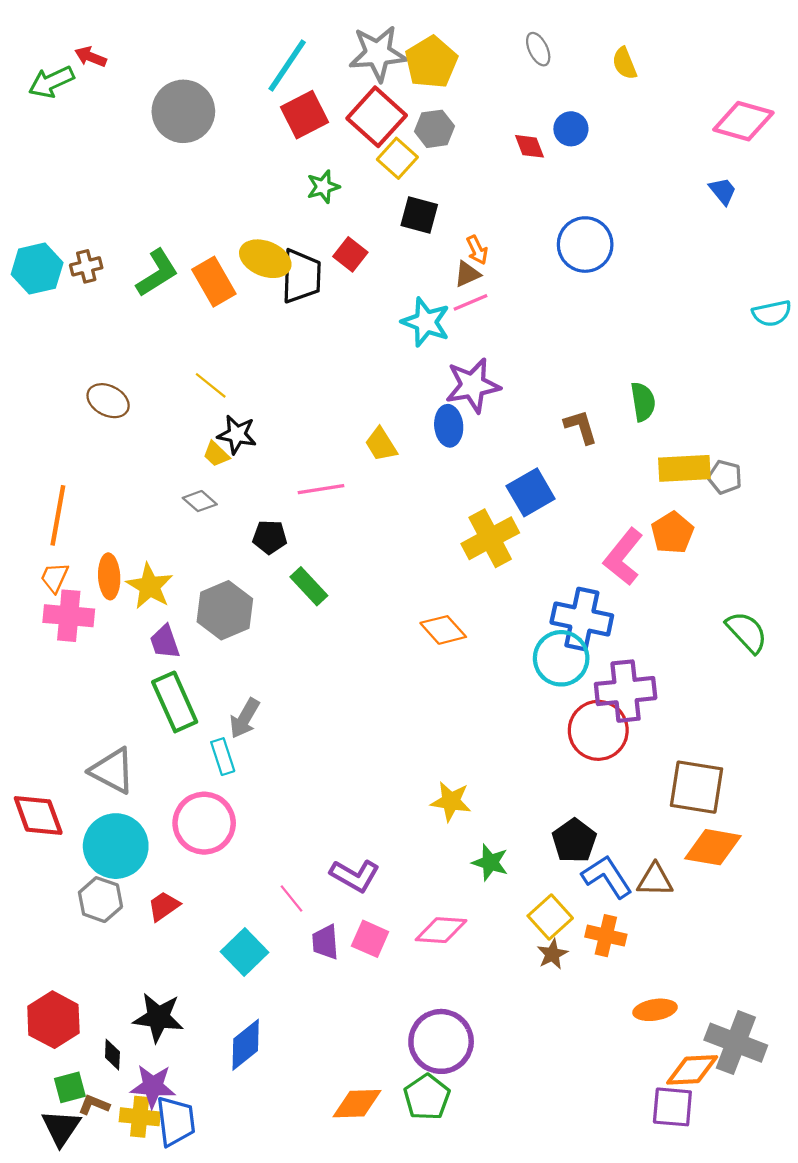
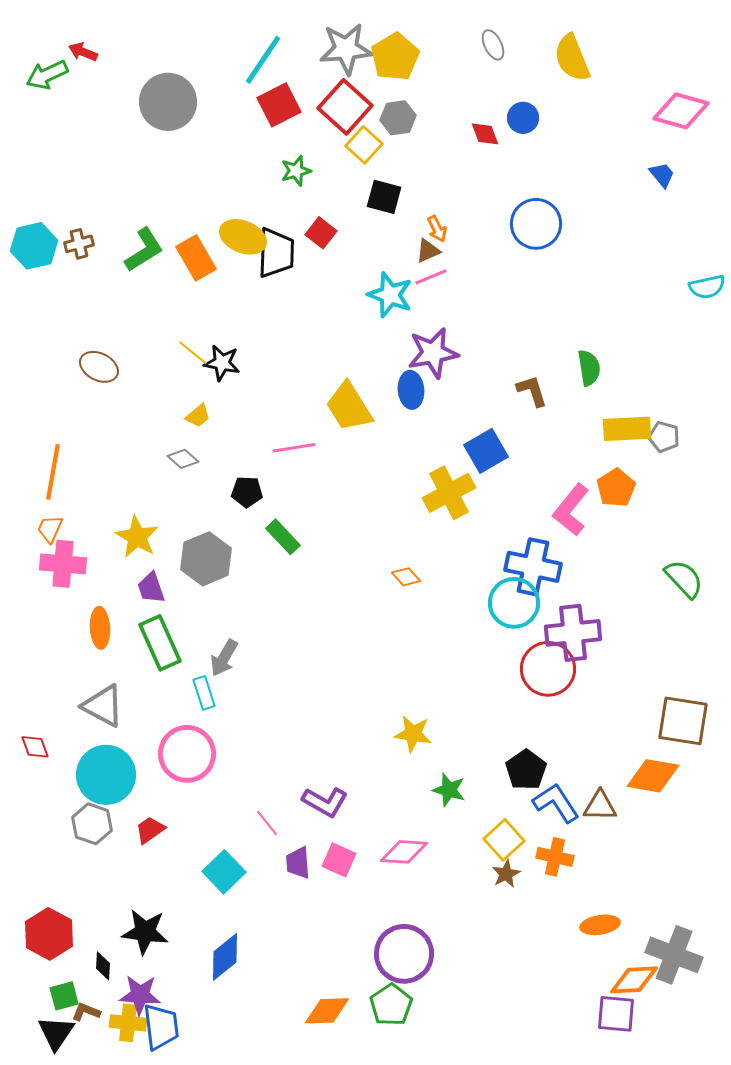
yellow semicircle: (624, 63) -> (572, 58), size x1.6
black star: (237, 434) -> (222, 363), moved
yellow trapezoid: (381, 444) -> (349, 407), size x1.6
yellow trapezoid: (216, 454) -> (198, 416), turned -84
orange ellipse: (109, 576) -> (100, 628), moved
orange diamond: (443, 630) -> (406, 577), size x0.7
brown square: (696, 787) -> (683, 721), moved
red diamond: (38, 815) -> (35, 747), size x0.6

